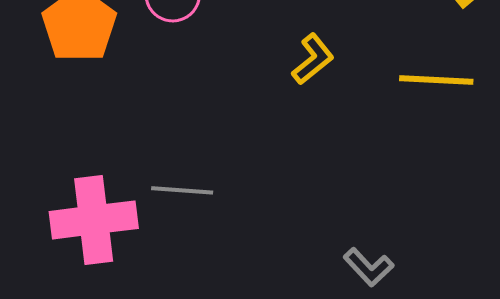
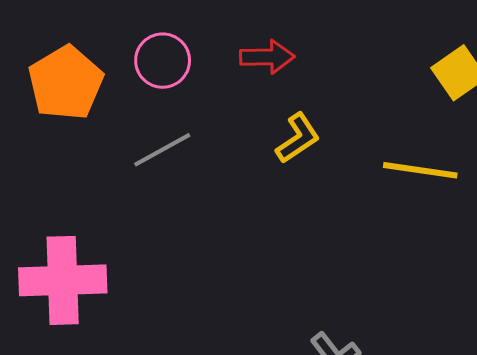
gray line: (182, 190) -> (162, 150), moved, turned -38

